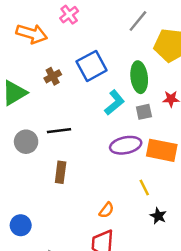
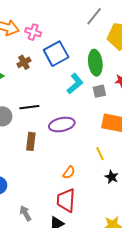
pink cross: (69, 15) -> (33, 32), moved, turned -35
purple ellipse: (126, 145) -> (62, 125), moved

